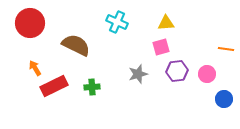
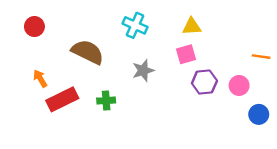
red circle: (30, 23) -> (34, 27), size x0.6
gray star: (138, 74) -> (143, 70), moved

